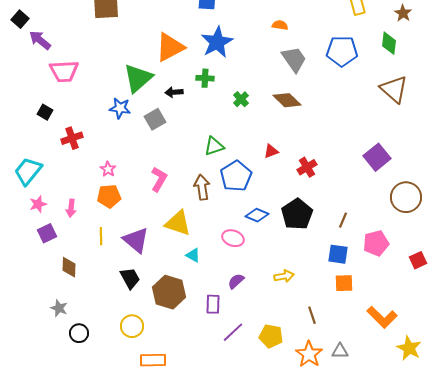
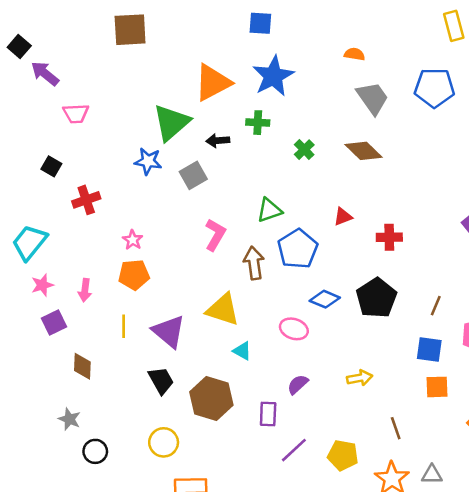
pink trapezoid: (64, 71) -> (76, 113), size x0.7
red cross: (307, 167) -> (389, 237), turned 30
pink L-shape: (159, 179) -> (215, 235), moved

